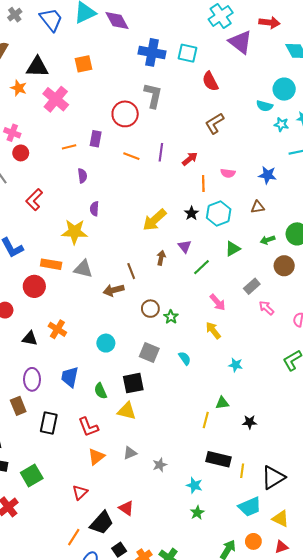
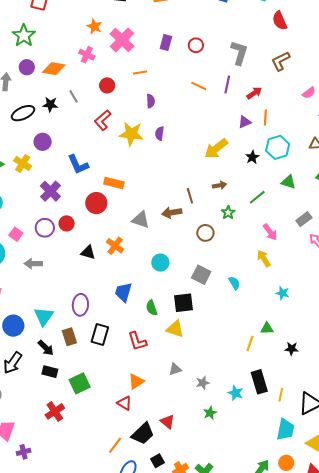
orange star: (19, 88) -> (94, 26), moved
gray L-shape: (153, 95) -> (239, 53), moved
pink cross: (56, 99) -> (122, 40), moved
red circle: (125, 114) -> (196, 45), size x0.6
purple rectangle: (96, 139) -> (166, 42), moved
red circle: (21, 153) -> (107, 85), moved
pink semicircle: (228, 173) -> (309, 93), moved, turned -48
black star: (191, 213) -> (252, 157), moved
yellow star: (75, 232) -> (131, 134), moved
purple triangle: (185, 246) -> (245, 122), moved, turned 40
green triangle: (233, 249) -> (288, 182), turned 42
brown arrow: (161, 258) -> (220, 185), turned 64
gray triangle: (83, 269) -> (141, 220), moved
green star: (171, 317) -> (228, 213), moved
purple ellipse: (32, 379) -> (80, 305), moved
brown rectangle: (18, 406) -> (69, 337), moved
orange triangle: (96, 457) -> (136, 381), moved
black rectangle: (219, 459) -> (259, 382), turned 55
cyan star: (194, 485) -> (236, 393), moved
red triangle: (80, 492) -> (124, 403), turned -49
cyan trapezoid: (250, 507) -> (285, 430), turned -60
green star: (197, 513) -> (210, 413), moved

